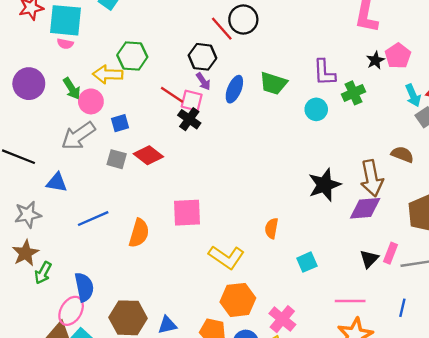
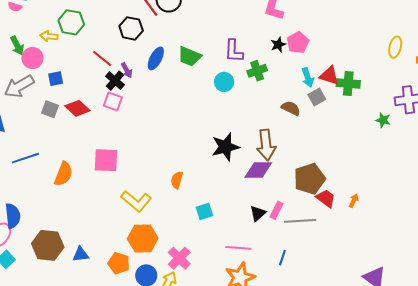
yellow arrow: (108, 74) -> (49, 36), size x0.7
purple arrow: (203, 81) -> (127, 70), moved
pink square: (192, 101) -> (113, 102), moved
brown semicircle: (402, 154) -> (291, 108), moved

